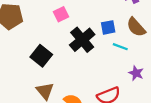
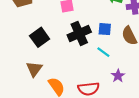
cyan line: (120, 47) -> (103, 52), moved

